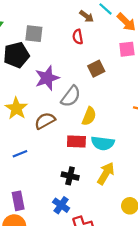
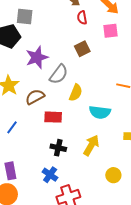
red semicircle: (78, 37) -> (82, 18), moved
red rectangle: (76, 142) -> (53, 117), moved
cyan semicircle: (103, 143) -> (100, 112), moved
blue line: (20, 154) -> (12, 127), turned -32

